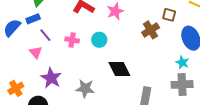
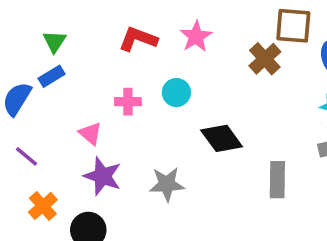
brown square: (169, 15) -> (293, 26), size x1.5
purple line: (45, 35) -> (27, 156), moved
pink triangle: (36, 52) -> (90, 133), moved

